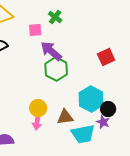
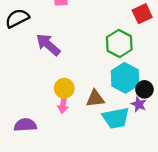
purple arrow: (51, 51) -> (48, 45), moved
red square: (106, 57) -> (142, 14), moved
green hexagon: (56, 69) -> (119, 43), moved

